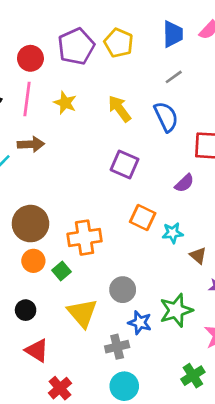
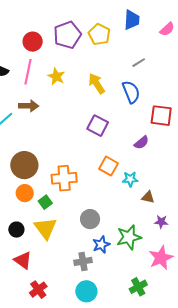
blue trapezoid: (173, 34) -> (132, 20), moved
brown triangle: (198, 256) -> (148, 197), turned -32
yellow triangle: (82, 313) -> (45, 228), moved
blue star: (140, 323) -> (101, 245), turned 30

